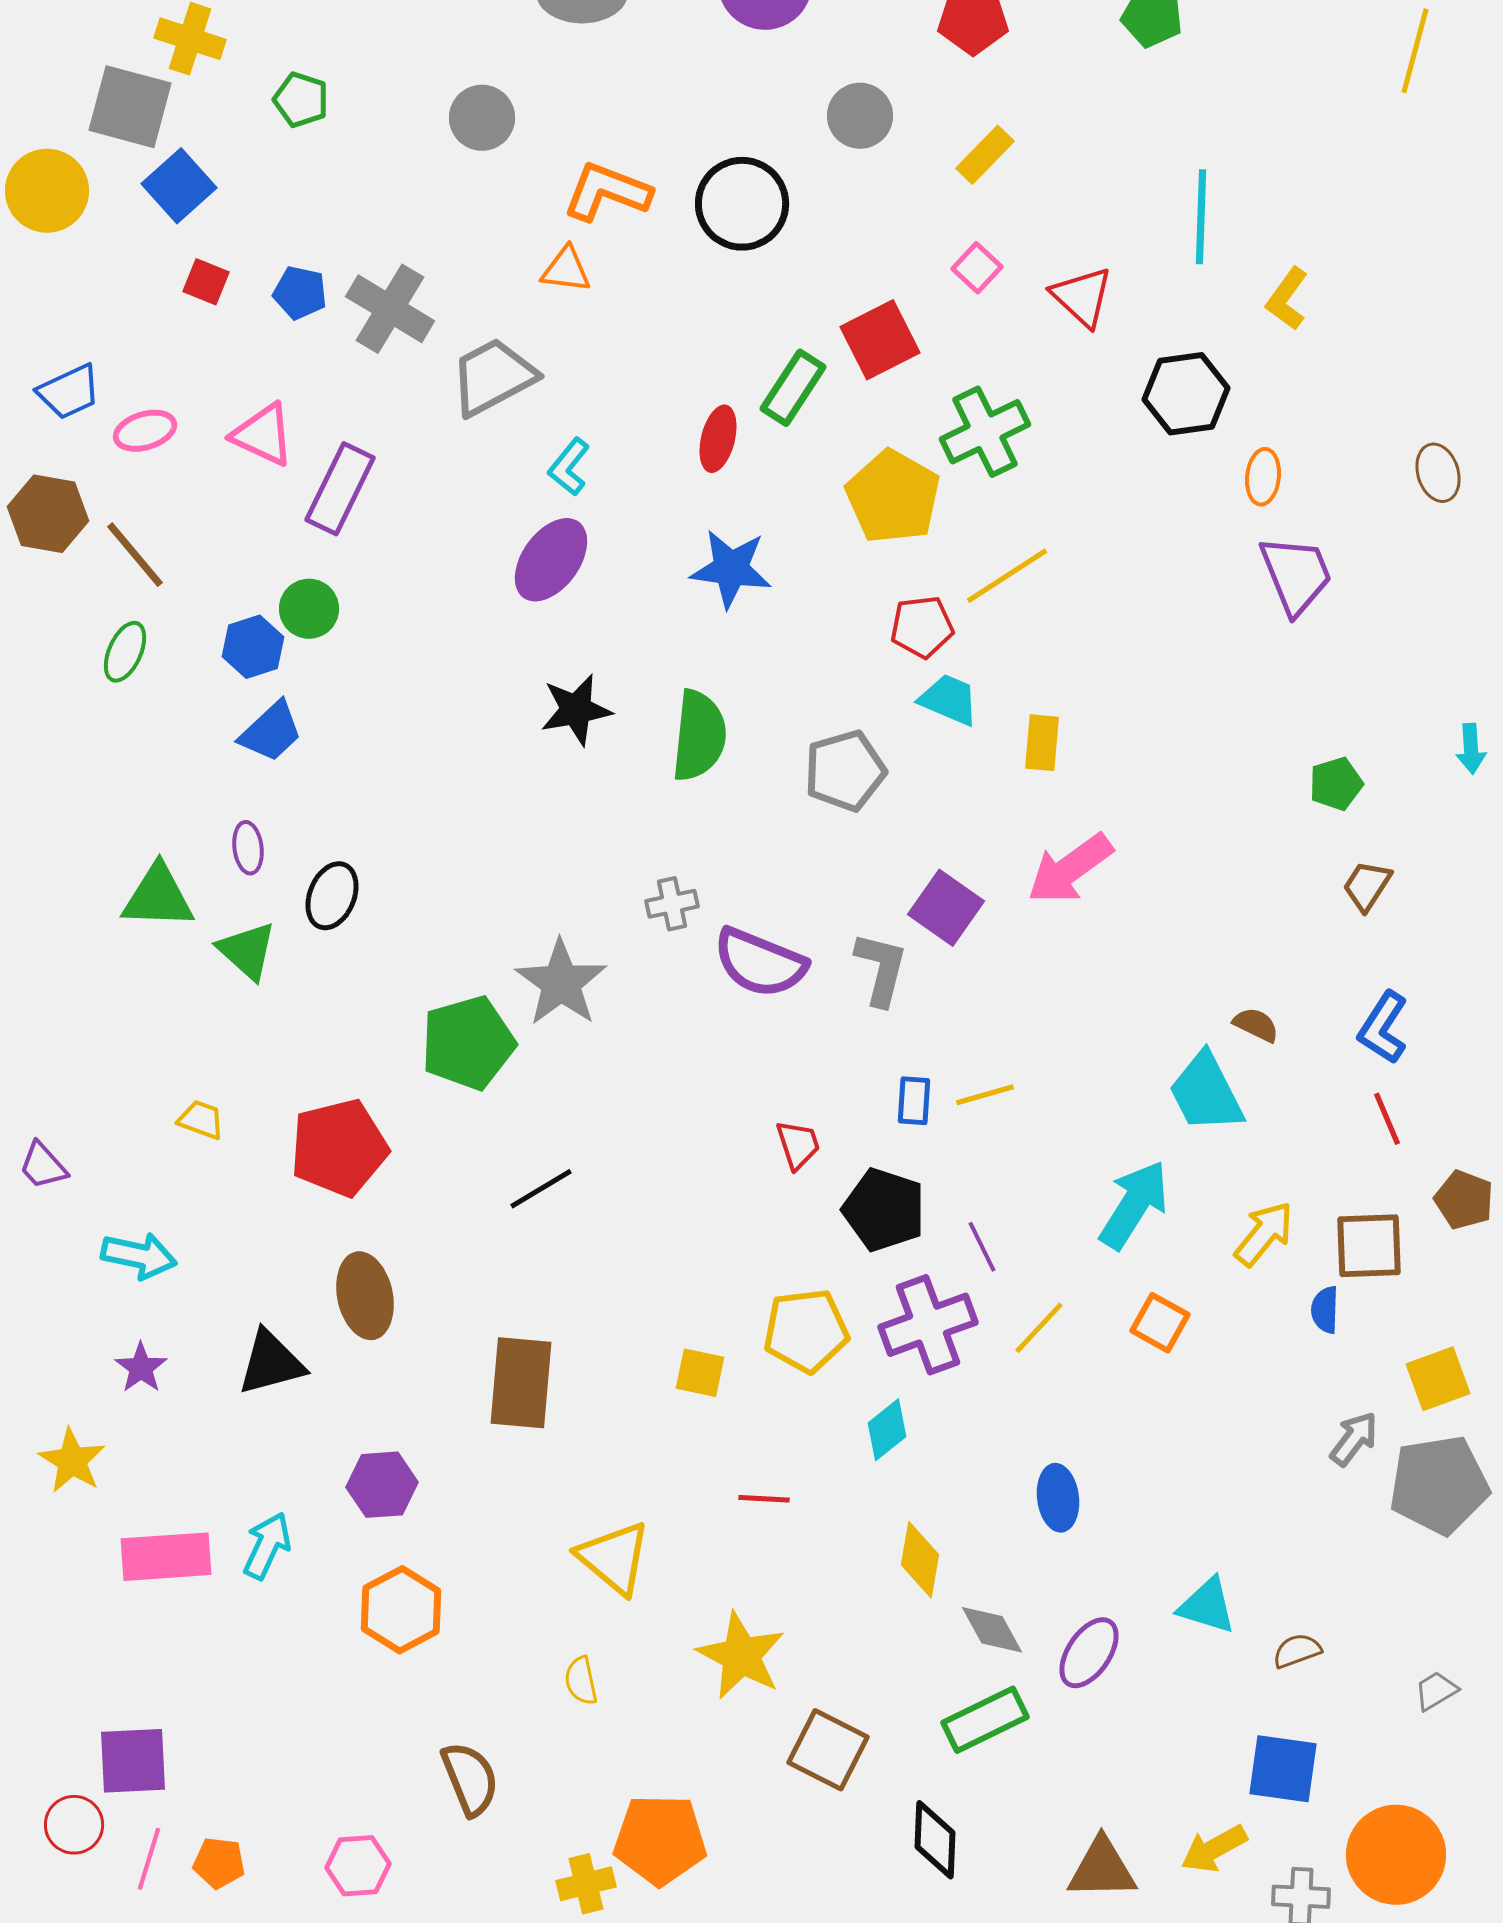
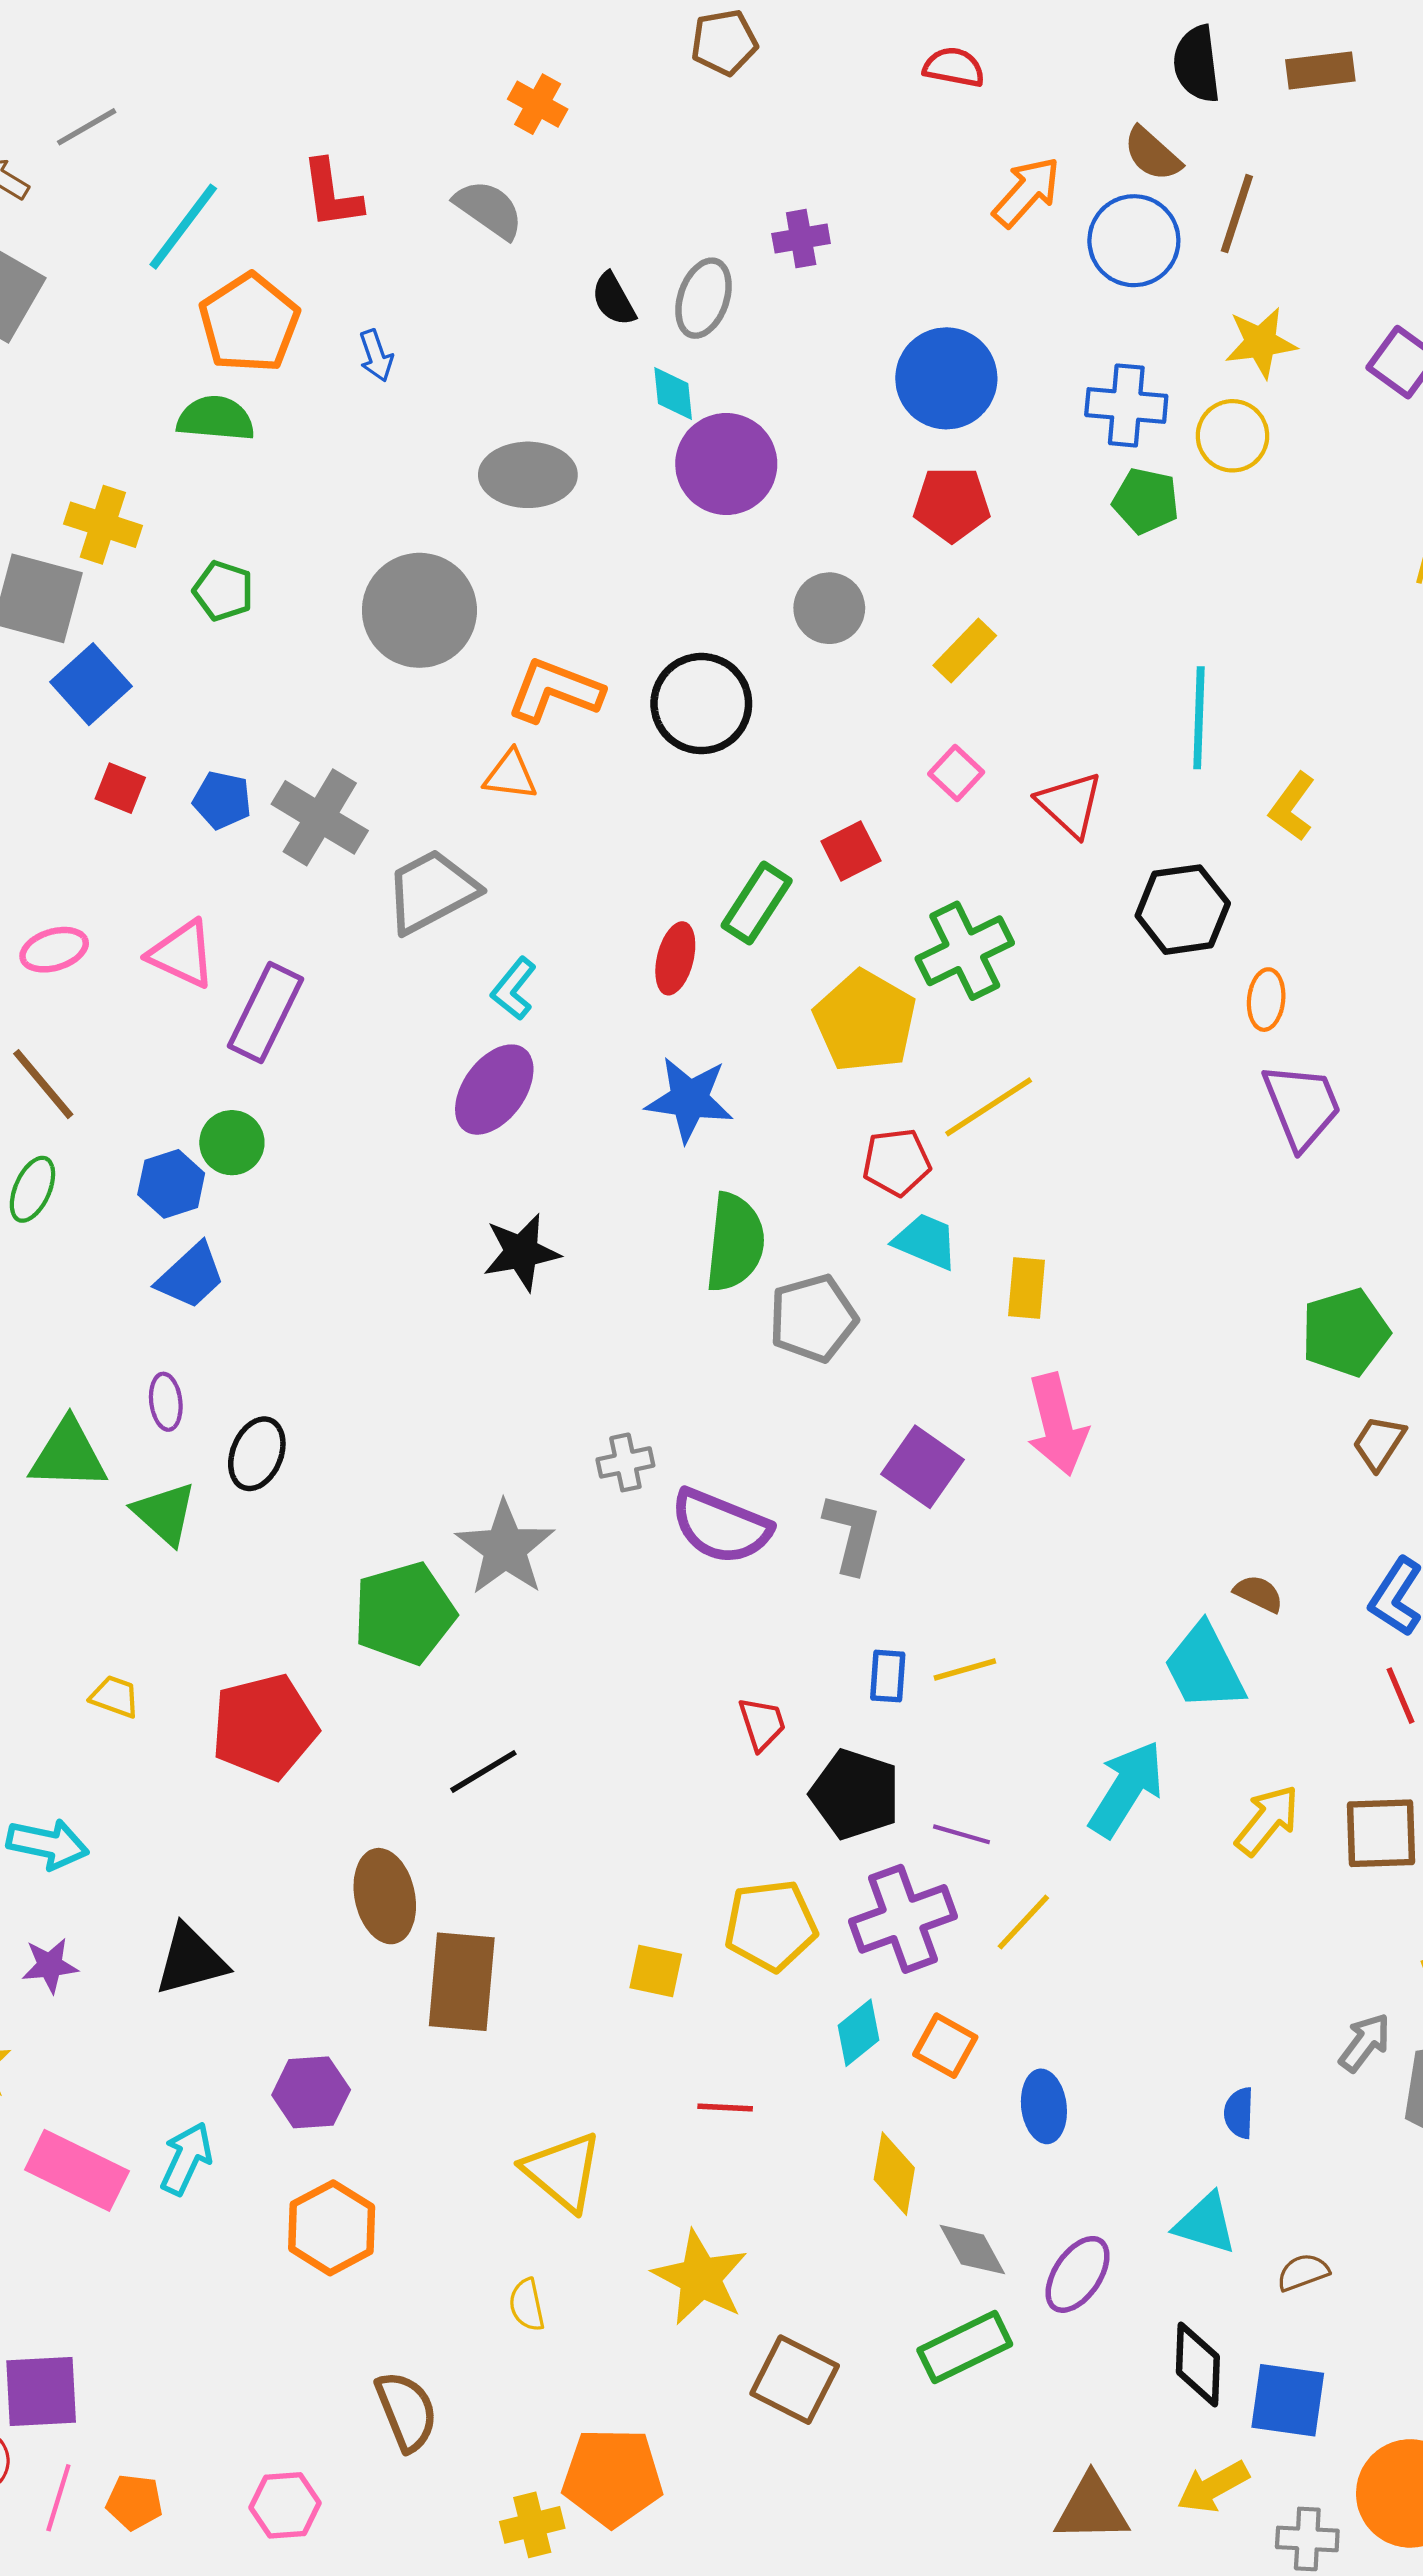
gray circle: (482, 118) -> (419, 610), size x1.6
red square: (880, 340) -> (851, 851), size x0.7
green semicircle: (699, 736) -> (735, 1242), moved
green pentagon: (1336, 784) -> (1345, 1332), size x1.5
pink arrow: (1070, 869) -> (1057, 1425), turned -68
purple line: (982, 1247) -> (962, 1834), turned -48
brown ellipse: (365, 1296) -> (385, 1896), moved
blue semicircle: (1325, 1310) -> (1239, 2113), moved
orange square: (1160, 1323) -> (945, 2046), moved
purple star: (141, 1368) -> (50, 1965), turned 30
pink rectangle: (166, 1557) -> (77, 2170), turned 30
black diamond: (935, 1840) -> (1198, 2364), moved

